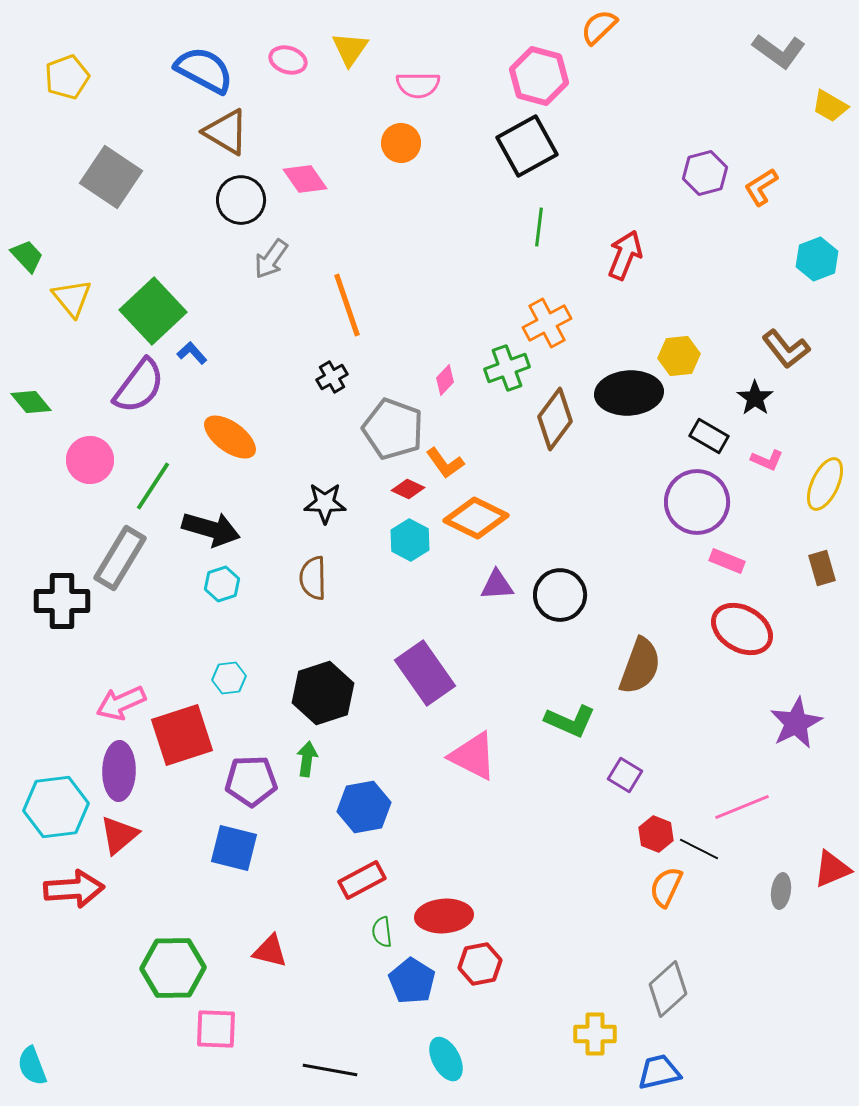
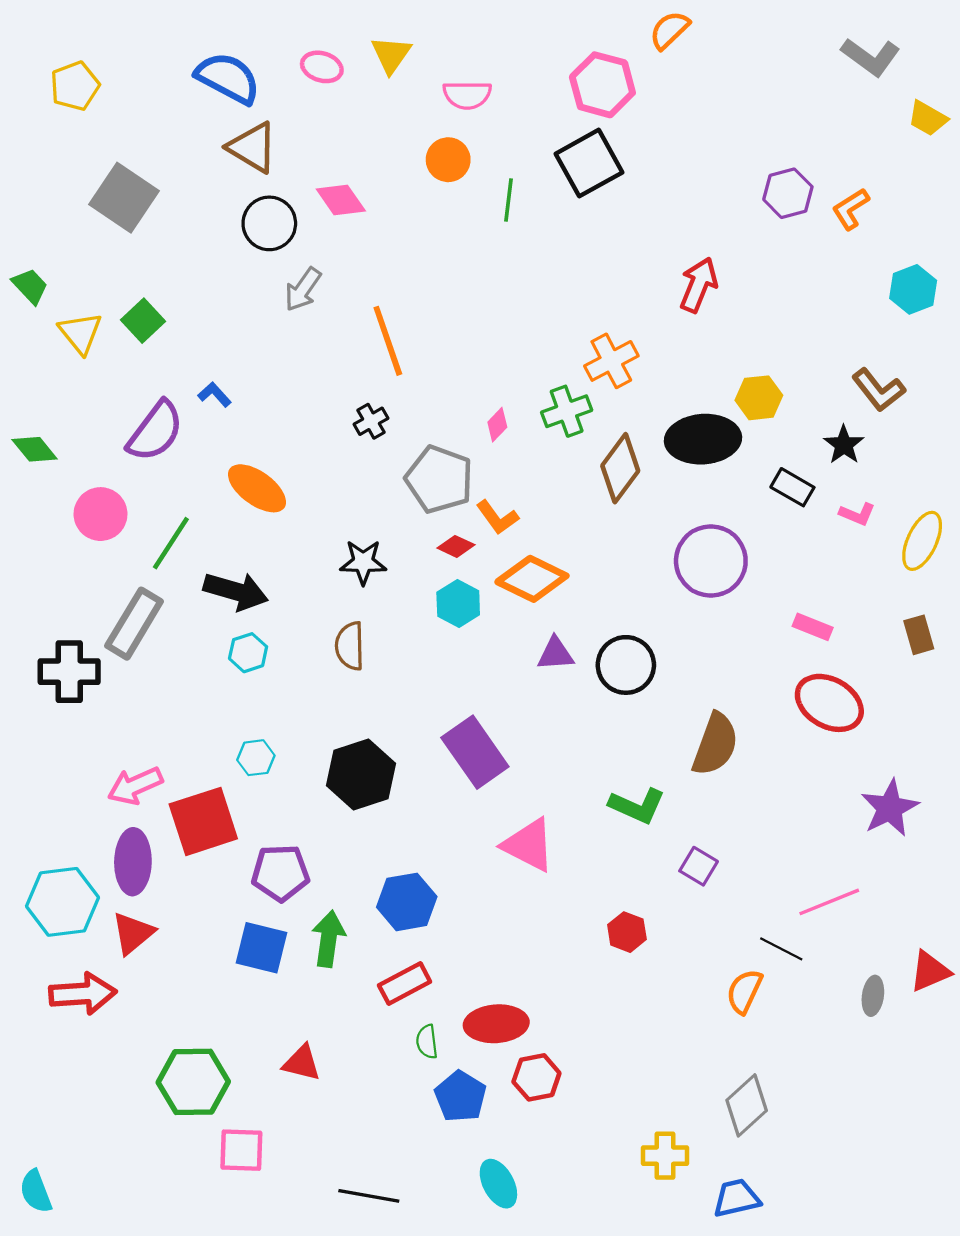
green line: (539, 227) -> (509, 200), moved
green square: (153, 311) -> (143, 321), moved, size x0.6
purple circle: (697, 502) -> (711, 561), moved
green arrow: (307, 759) -> (329, 939), moved, size x1.4
red hexagon: (656, 834) -> (627, 932), moved

